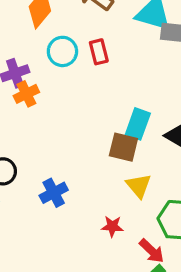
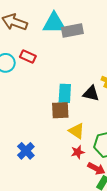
red rectangle: (99, 52) -> (28, 56), turned -35
red star: (112, 226) -> (78, 152), moved

